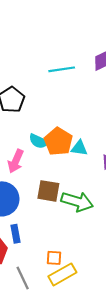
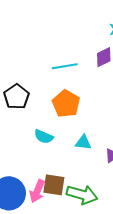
orange pentagon: (58, 141) -> (66, 104), moved
pink arrow: (16, 161) -> (37, 191), moved

